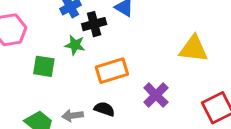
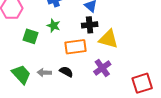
black cross: (94, 24) -> (90, 25), moved
yellow triangle: (193, 49) -> (108, 39), moved

